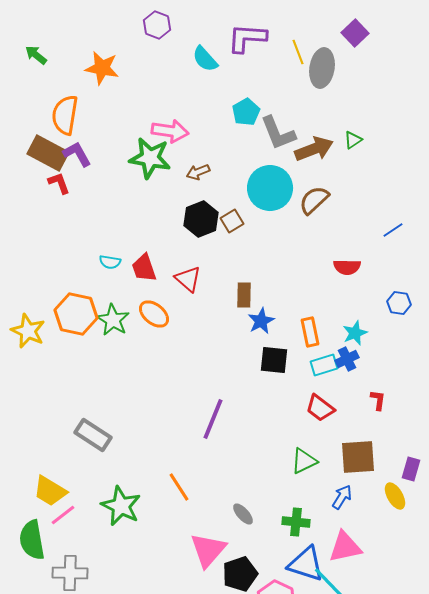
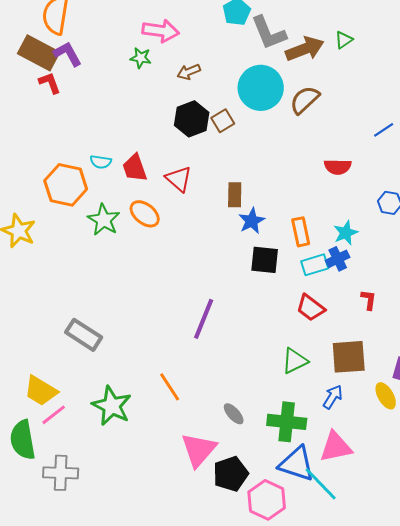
green star: (150, 158) -> (141, 58), size x0.5
orange hexagon: (76, 314) -> (66, 185), moved
green cross: (296, 522) -> (287, 422), size x1.4

